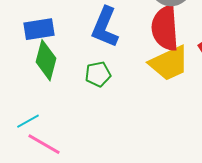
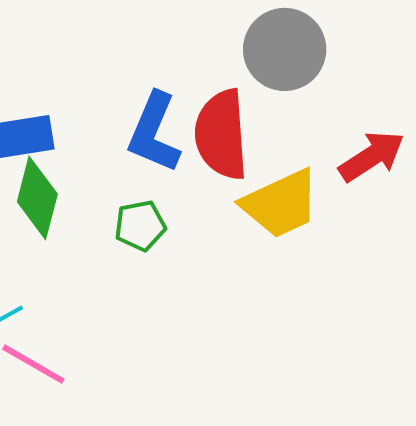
red semicircle: (165, 28) -> (221, 135), moved

